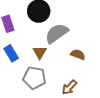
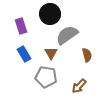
brown semicircle: (78, 55) -> (87, 55), turned 56

